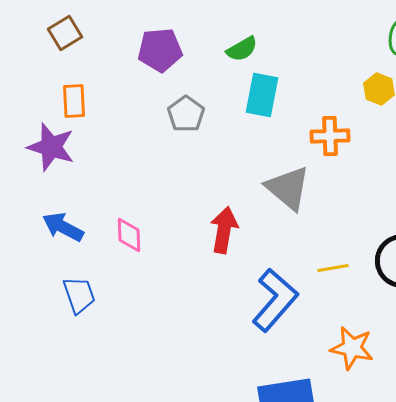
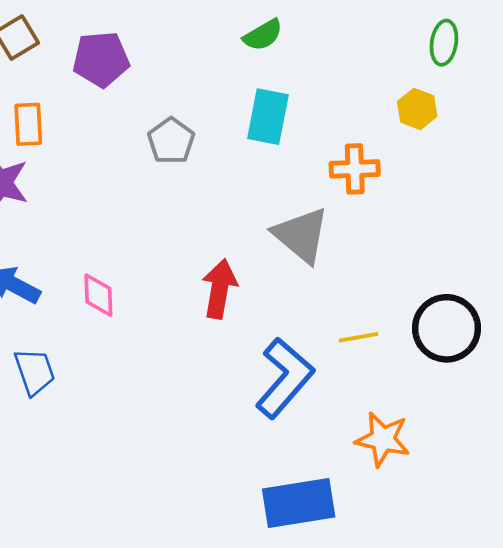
green semicircle: (242, 49) -> (263, 35), moved
purple pentagon: (160, 50) -> (101, 59), moved

